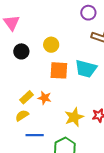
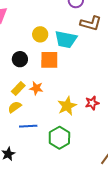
black circle: (21, 51) -> (20, 59), moved
cyan trapezoid: (86, 69) -> (66, 39), moved

